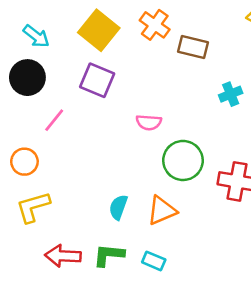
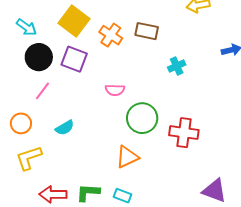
orange cross: (155, 25) -> (111, 35), moved
black circle: (27, 78) -> (39, 57), moved
cyan semicircle: (118, 207) -> (65, 128), moved, turned -138

